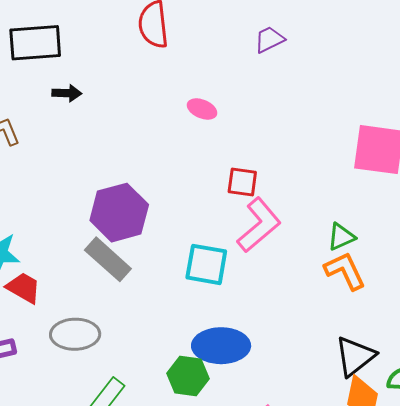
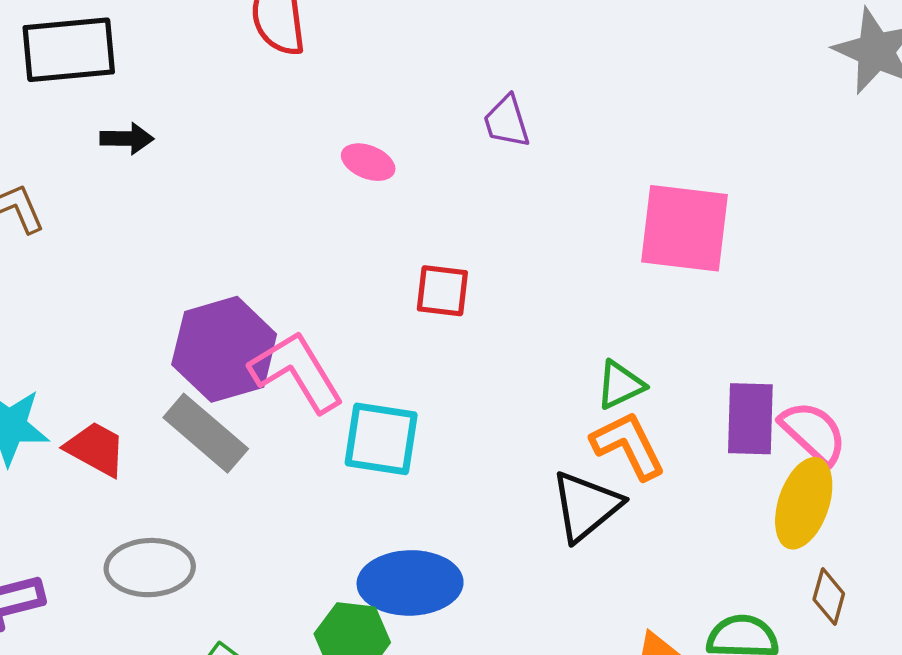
purple trapezoid: (269, 39) -> (507, 122), moved, turned -80
pink L-shape: (259, 225) -> (297, 372), moved, turned -80
red trapezoid: (24, 288) -> (96, 449), moved
black triangle: (355, 356) -> (586, 506), moved

